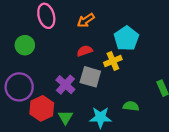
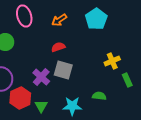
cyan pentagon: (126, 38) -> (96, 19), moved
yellow cross: (113, 61) -> (112, 61), moved

